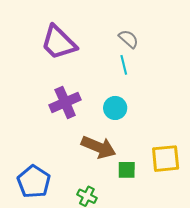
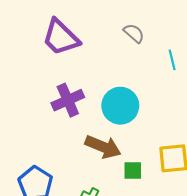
cyan line: (124, 65) -> (172, 60), moved
cyan circle: (115, 108) -> (120, 106), size x1.5

